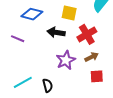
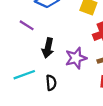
black arrow: (56, 32) -> (48, 48), moved, turned -96

